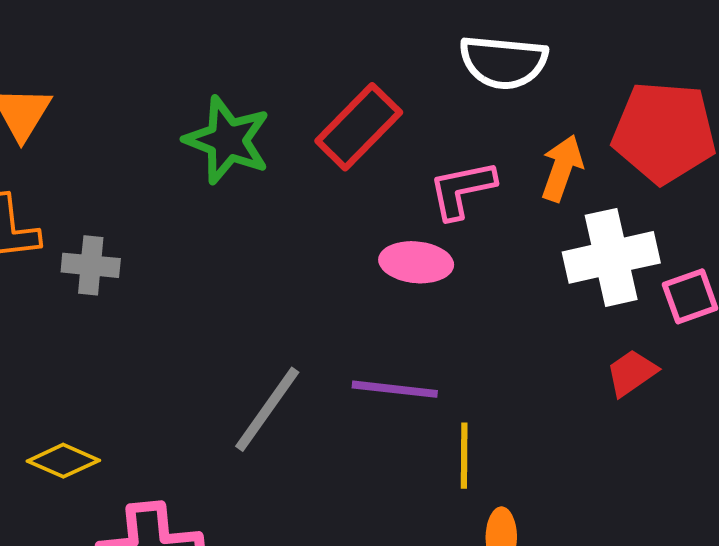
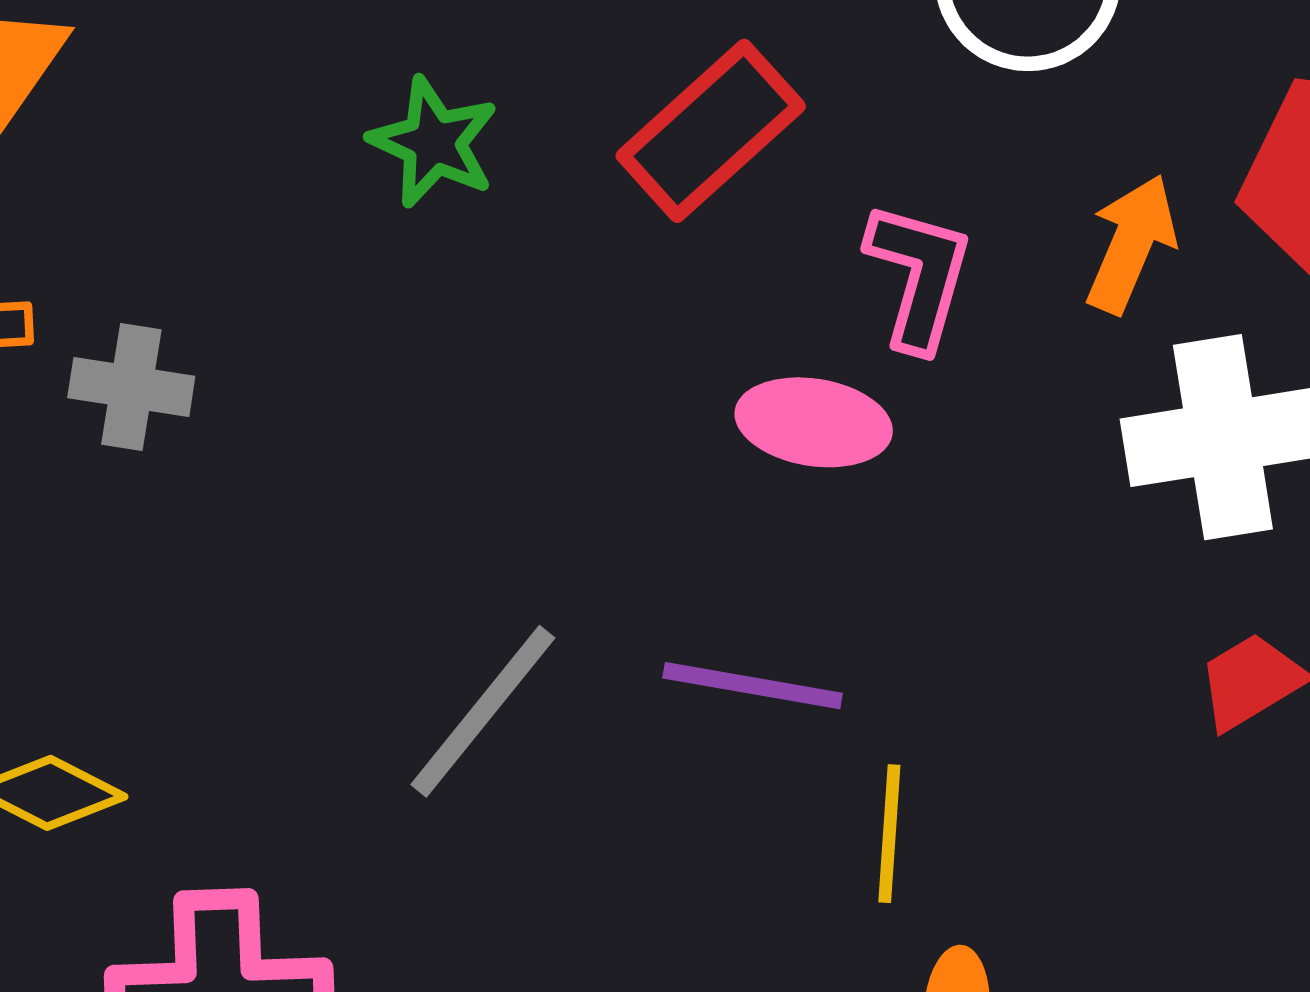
green star: (227, 140) -> (434, 142), size x0.7
pink L-shape: (462, 190) -> (919, 276), turned 114

